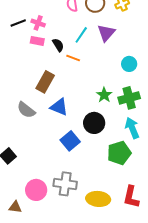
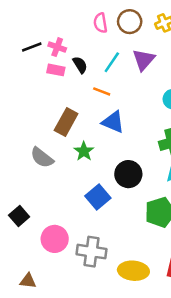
black semicircle: (58, 45) -> (80, 65), moved
green star: (104, 95) -> (84, 151), moved
blue triangle: (59, 107) -> (113, 122), moved
pink circle: (36, 190) -> (55, 239), moved

